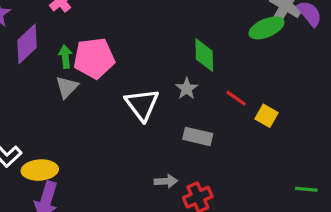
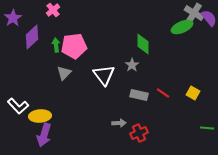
gray triangle: (67, 87) -> (64, 73), moved
red line: (236, 98) -> (163, 93), moved
yellow square: (266, 116) -> (193, 93), moved

